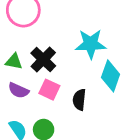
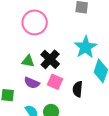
cyan star: (91, 44) -> (86, 47), turned -30

